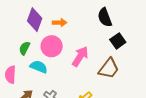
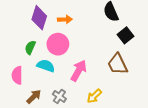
pink arrow: (80, 56) -> (79, 71), moved
brown trapezoid: (109, 69) -> (118, 64), turned 120

